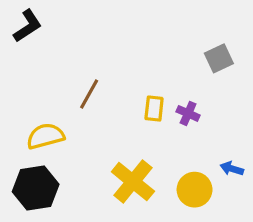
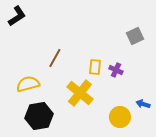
yellow cross: (133, 182) -> (80, 93), moved
black hexagon: (36, 188) -> (39, 116), moved

